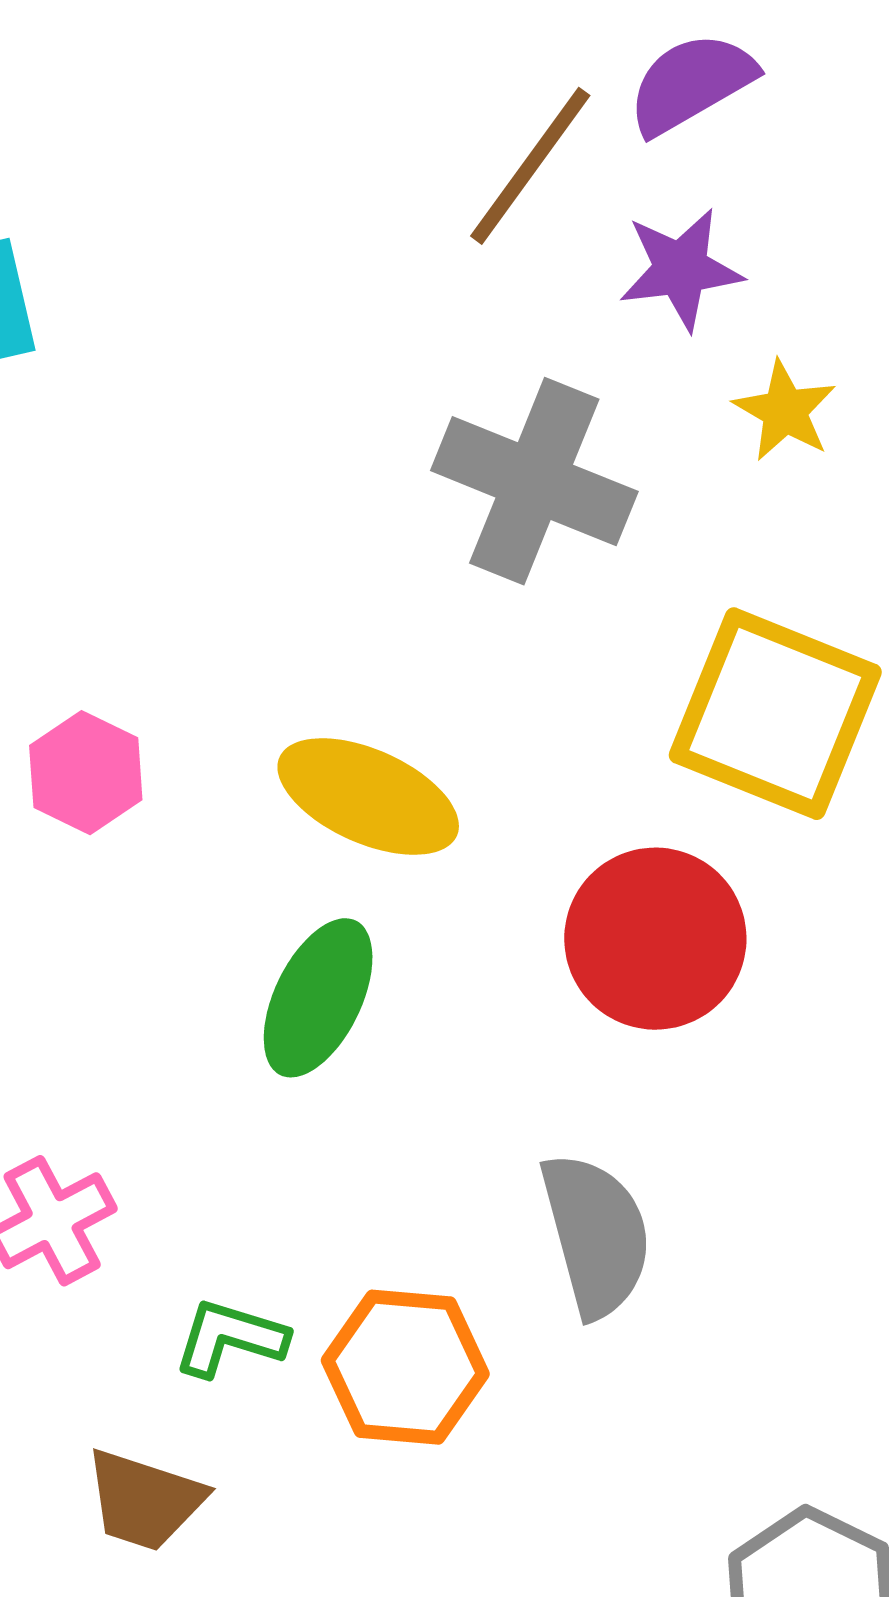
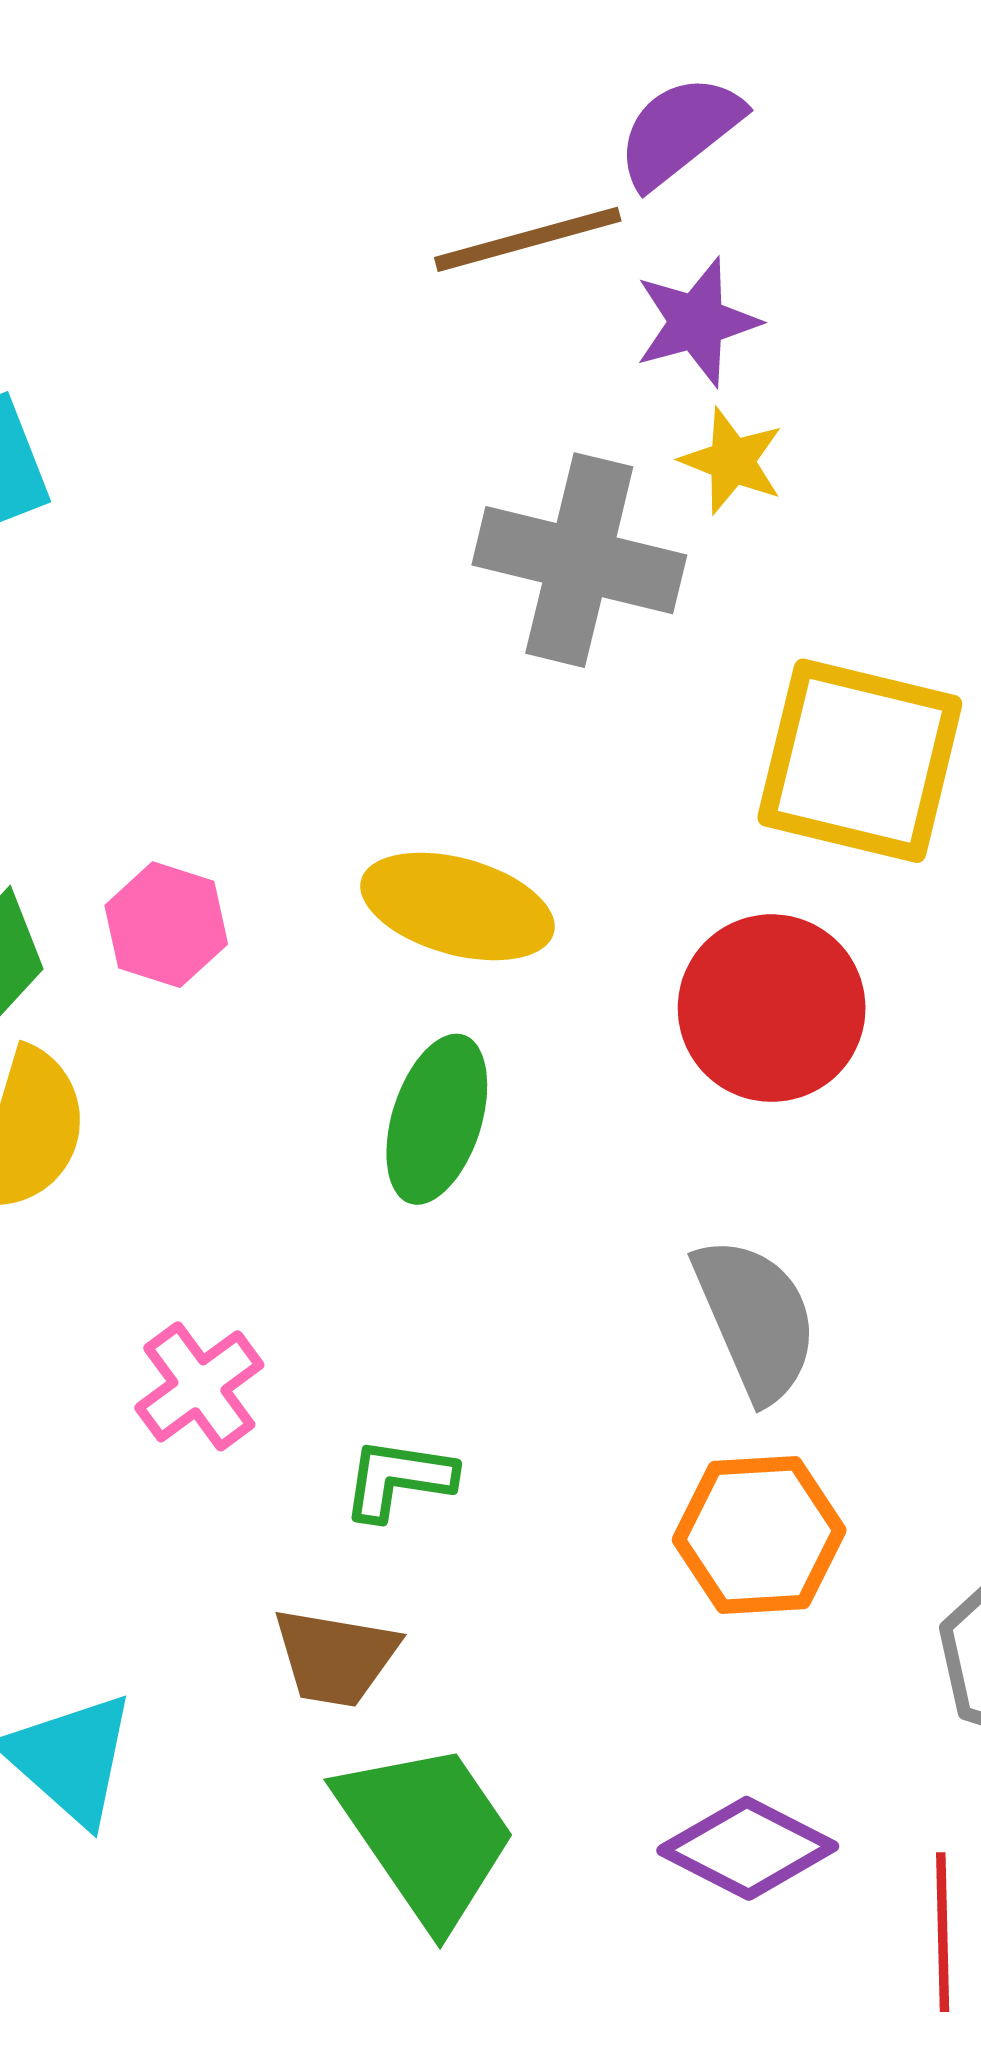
brown line: (530, 166) -> (528, 239), turned 47
yellow star: (785, 411) -> (732, 461), moved
orange hexagon: (405, 1367) -> (759, 1535), moved

